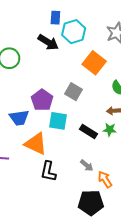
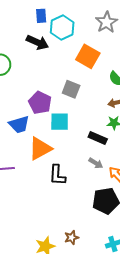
black rectangle: (89, 131) -> (98, 138), moved
orange triangle: (36, 144) -> (40, 149), turned -45

